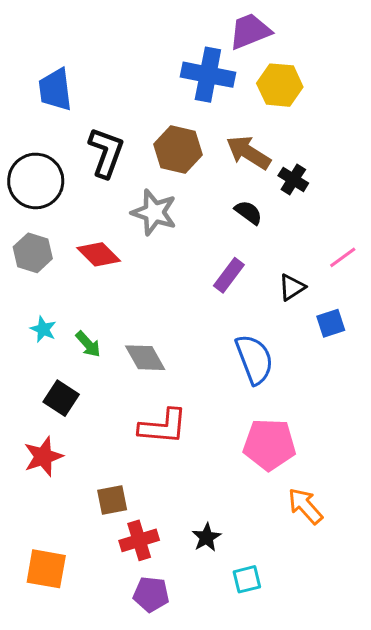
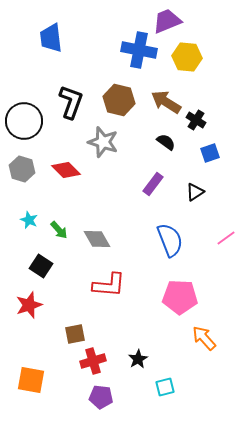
blue trapezoid: (55, 90) -> (51, 38), moved
pink line: (343, 257) -> (226, 238), moved
blue square: (331, 323) -> (210, 153), moved

